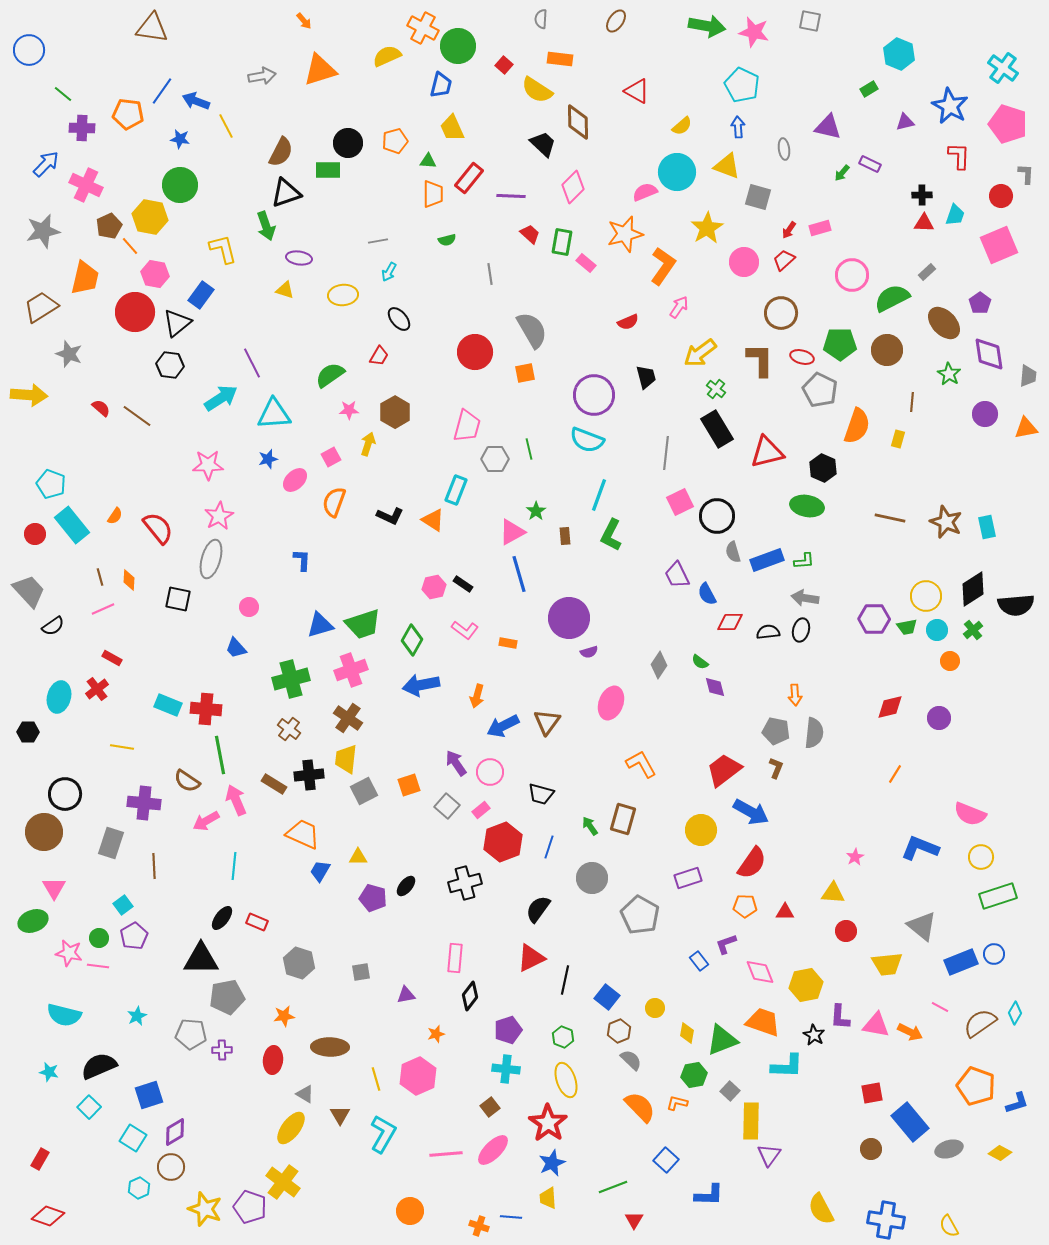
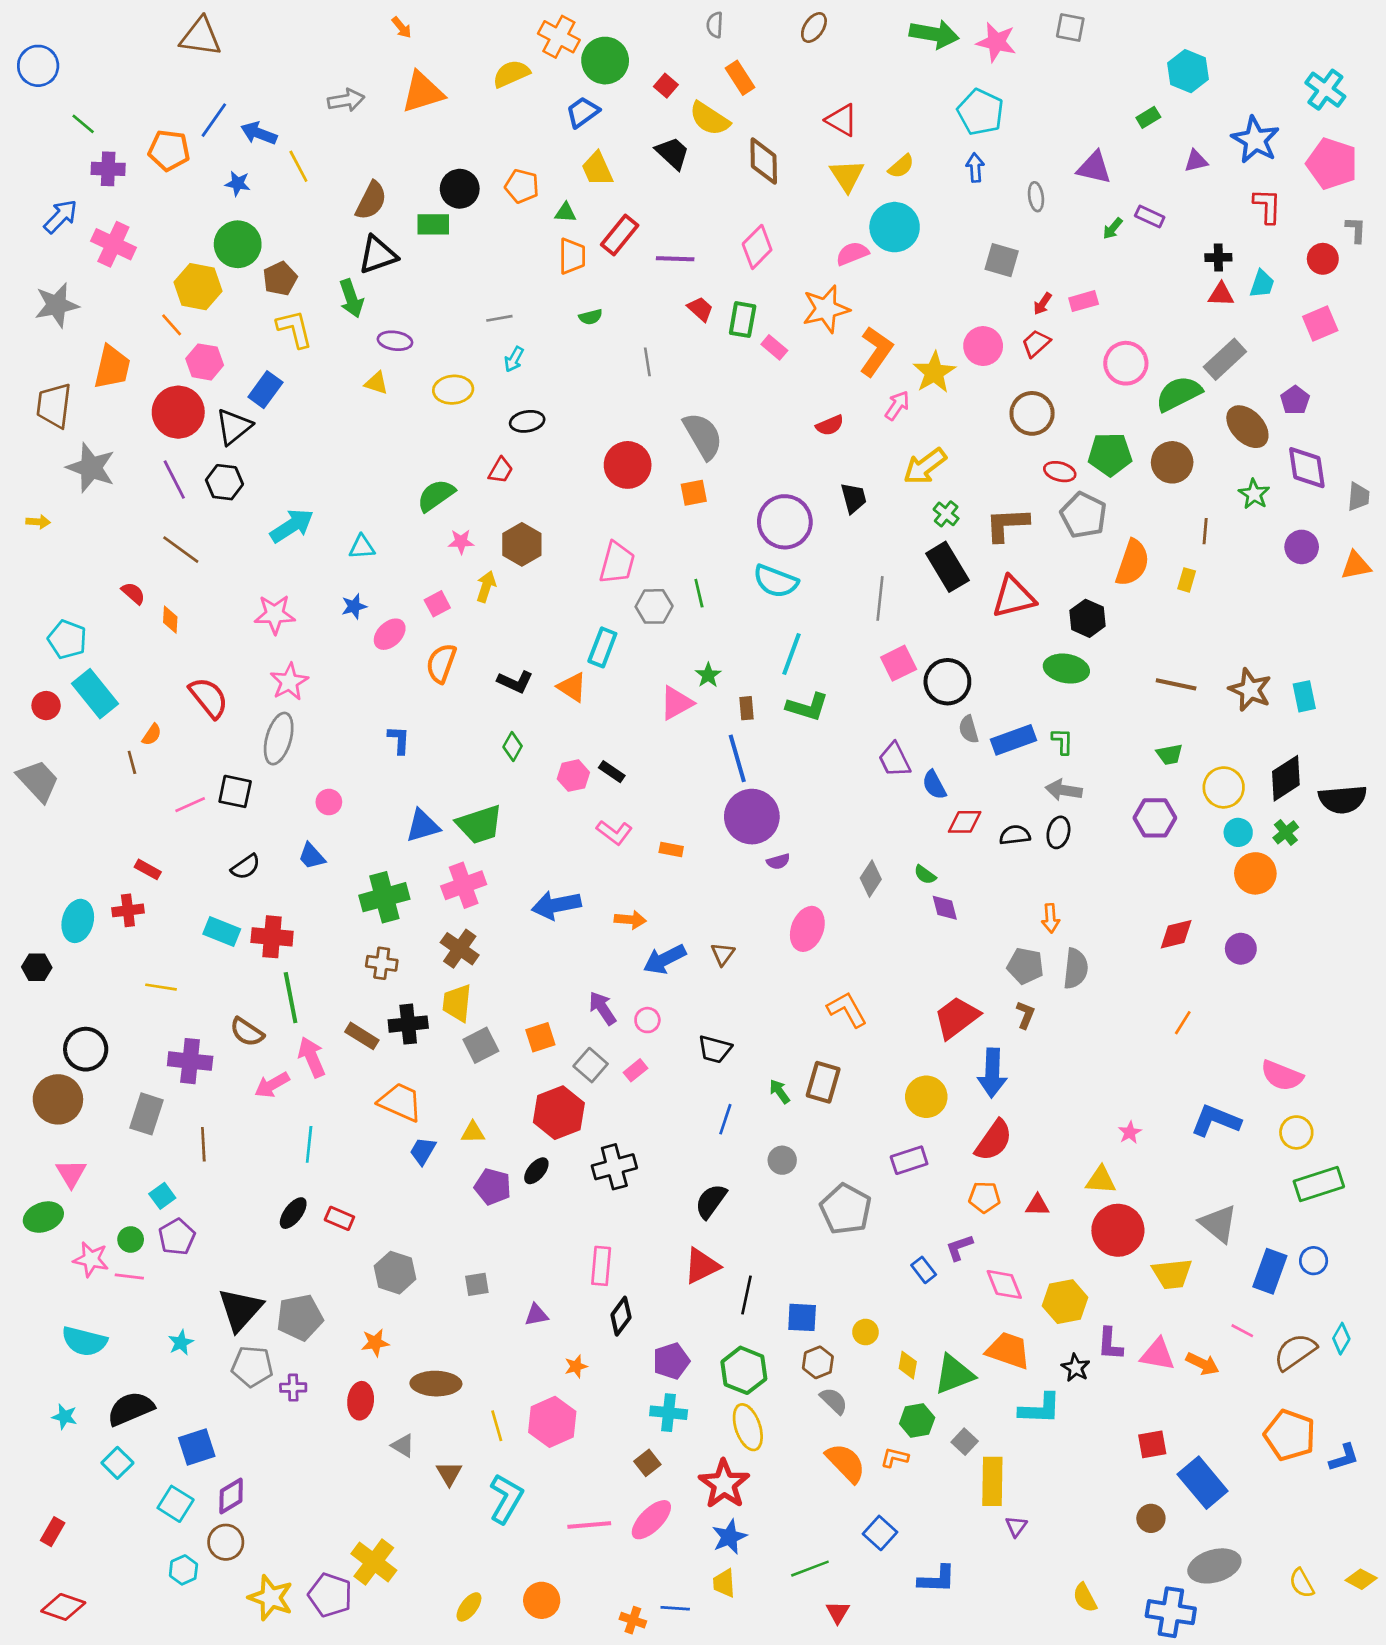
orange rectangle: (560, 59) -> (740, 78), turned 50
blue trapezoid: (441, 85) -> (583, 112), turned -140
orange pentagon: (395, 141) -> (522, 186), turned 30
black trapezoid: (543, 144) -> (673, 153), moved
yellow triangle: (727, 166) -> (847, 176), moved, turned 36
brown pentagon: (109, 226) -> (280, 279), moved
yellow star: (707, 228) -> (934, 372), moved
pink square: (999, 245) -> (1320, 324), size x0.7
gray rectangle: (927, 272) -> (1225, 359), size x1.8
brown trapezoid: (41, 307) -> (54, 406), turned -51
black ellipse: (399, 319) -> (527, 421), turned -60
gray star: (69, 354) -> (91, 468), size x1.4
brown L-shape: (760, 360) -> (1007, 524), moved, turned -93
purple line: (252, 363) -> (174, 480), moved
yellow arrow: (29, 395) -> (38, 522), size x0.5
red semicircle: (101, 408) -> (133, 593), moved
cyan triangle: (274, 414) -> (362, 547), size x0.6
orange semicircle: (115, 516) -> (152, 735), moved
green L-shape: (611, 535) -> (807, 707), turned -100
green L-shape: (804, 561) -> (1062, 741), turned -85
blue line: (519, 574) -> (737, 758), moved
orange diamond: (129, 580) -> (170, 620), moved
pink line: (103, 609) -> (190, 805), moved
black semicircle: (53, 626) -> (246, 867), moved
green trapezoid: (907, 627) -> (1169, 754), moved
green diamond: (412, 640) -> (513, 747), moved, size x0.7
orange circle: (950, 661) -> (1255, 873), size x1.6
red cross: (97, 689) -> (128, 910), turned 30
orange arrow: (477, 696) -> (630, 920), turned -100
brown triangle: (547, 722) -> (723, 954), size x0.7
brown cross: (289, 729) -> (382, 963), turned -30
pink circle: (490, 772) -> (647, 1020), size x0.7
blue arrow: (751, 812) -> (992, 1073), turned 63
red hexagon: (503, 842) -> (559, 1113), moved
gray circle: (592, 878) -> (782, 1160), size x0.7
red circle: (846, 931) -> (1118, 1230), size x1.8
black triangle: (201, 959) -> (240, 1310), moved, turned -48
blue rectangle: (961, 962) -> (1270, 1271), turned -48
blue square: (607, 997) -> (802, 1317), turned -35
green hexagon: (563, 1037) -> (744, 1370), size x1.6
yellow ellipse: (291, 1128) -> (469, 1607), moved, size x0.7
gray ellipse: (949, 1149) -> (1214, 1566), moved, size x1.4
yellow diamond: (1000, 1153) -> (1361, 1579), moved
purple triangle: (769, 1155) -> (1016, 1526), size x0.7
yellow semicircle: (821, 1209) -> (1085, 1598), size x0.7
yellow semicircle: (949, 1226) -> (1302, 1583), moved

